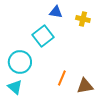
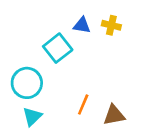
blue triangle: (56, 12) -> (82, 25), moved
cyan triangle: (15, 87) -> (32, 116), moved, turned 35

